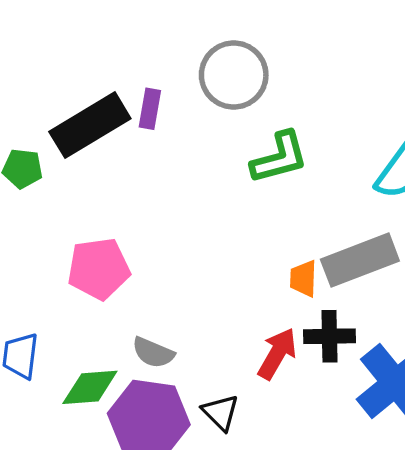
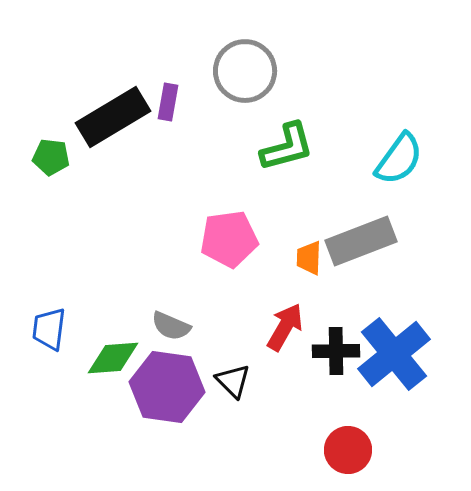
pink pentagon: (99, 269) -> (229, 239), moved
black cross: (329, 336) -> (336, 351), moved

